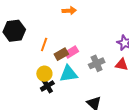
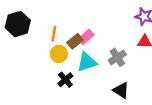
gray cross: (97, 63) -> (117, 57), moved
yellow circle: (44, 74) -> (59, 54), moved

